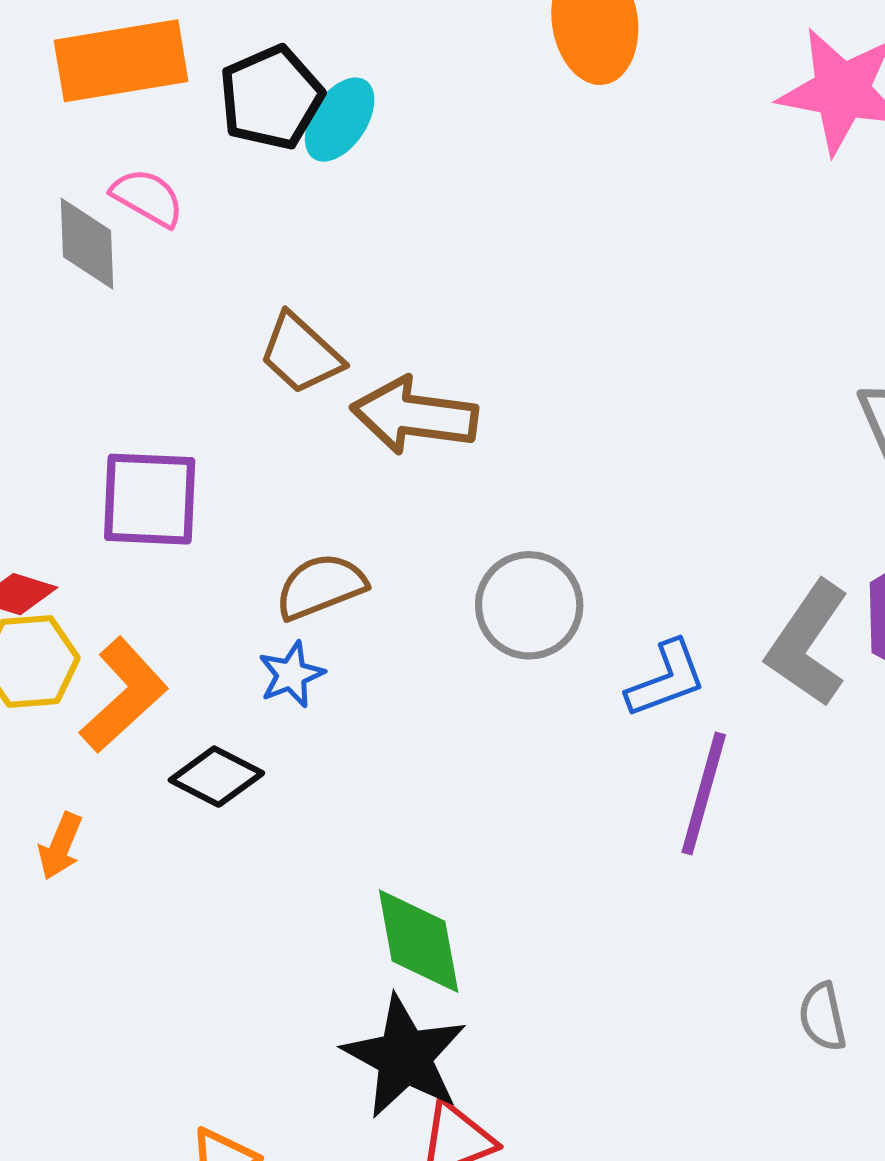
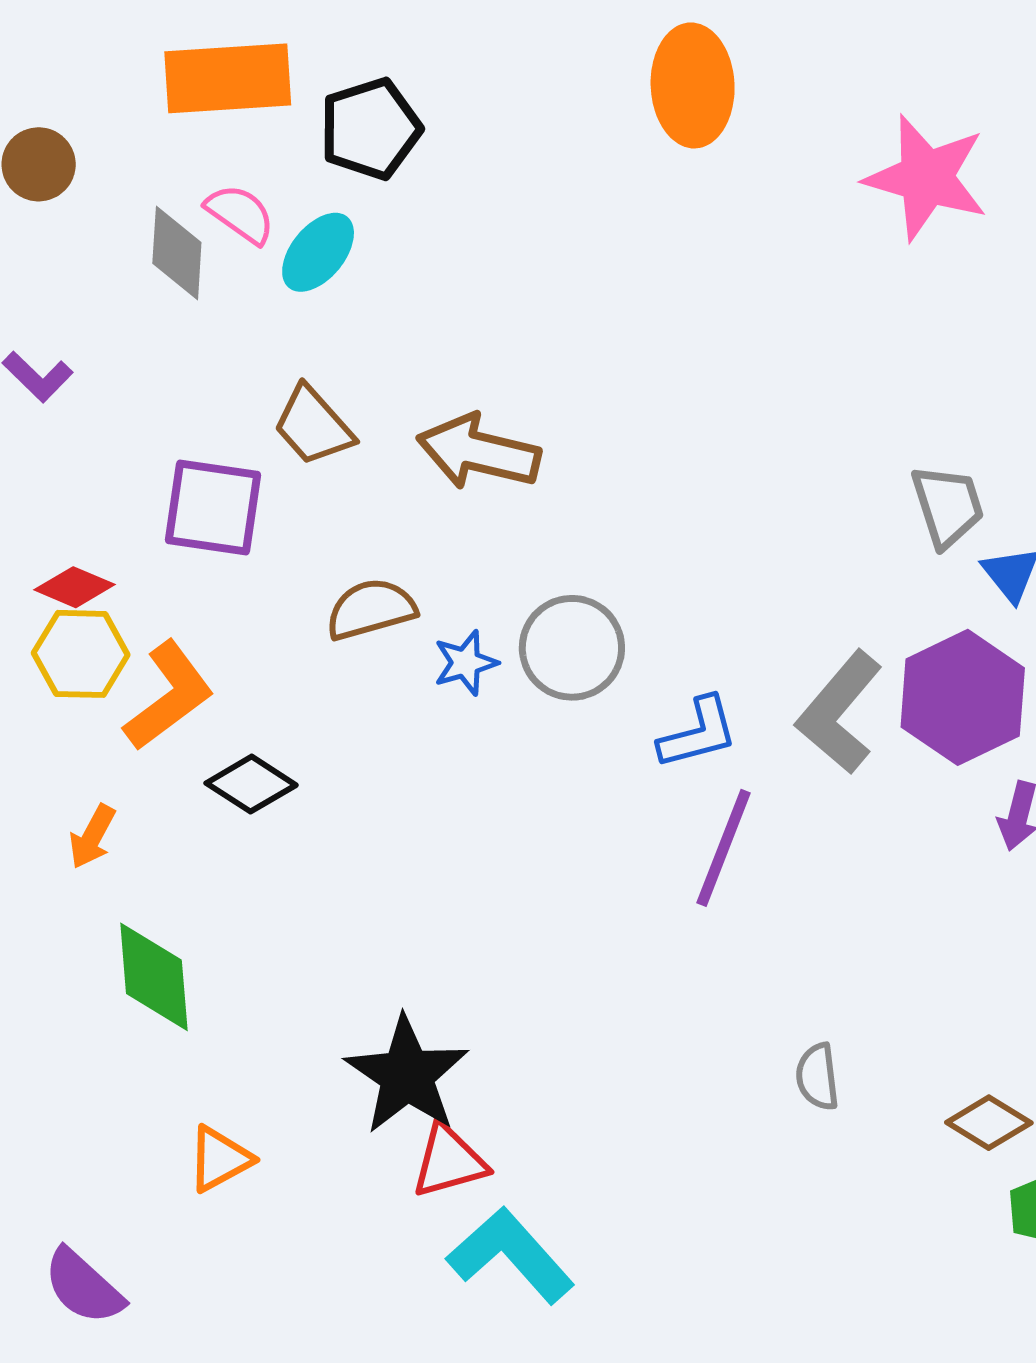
cyan ellipse: (340, 120) -> (318, 252), moved
brown trapezoid: (301, 354) -> (313, 426), moved
blue star: (291, 675) -> (466, 663), moved
green diamond: (419, 941) -> (154, 977), moved

